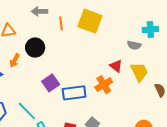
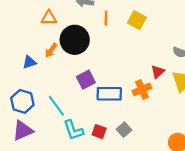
yellow square: (90, 21) -> (137, 20), size x0.7
black circle: (35, 48) -> (75, 40), size x1.4
red triangle: (116, 66) -> (158, 72), turned 32

